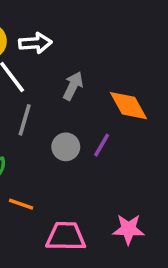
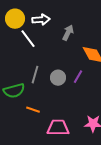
gray arrow: (73, 86) -> (68, 33), moved
gray line: (25, 120) -> (35, 75), moved

